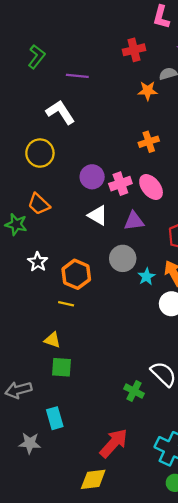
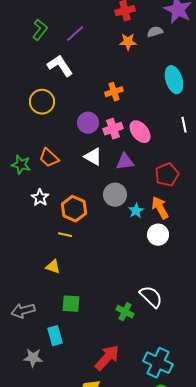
green L-shape: (37, 57) -> (40, 30), moved
purple line: (77, 76) -> (75, 34), turned -48
orange star: (148, 91) -> (128, 42), moved
orange cross: (149, 142) -> (114, 92), moved
orange trapezoid: (39, 204) -> (49, 158), moved
green square: (61, 367) -> (71, 304), moved

